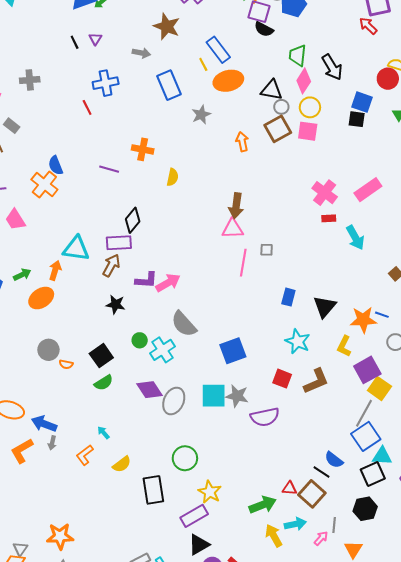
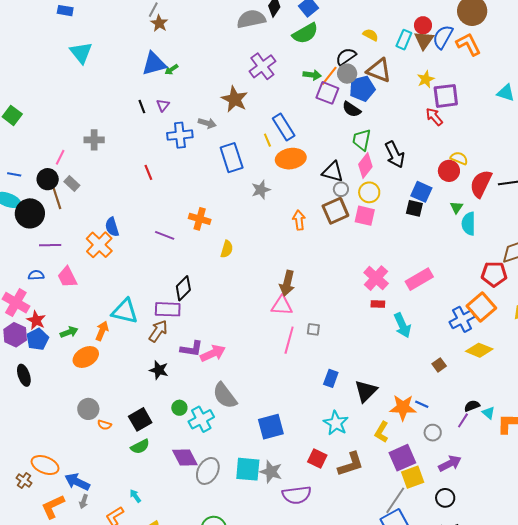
black semicircle: (264, 29) -> (352, 109), moved
blue cross: (106, 83) -> (180, 135), moved
yellow square: (379, 388) -> (413, 477), turned 30

